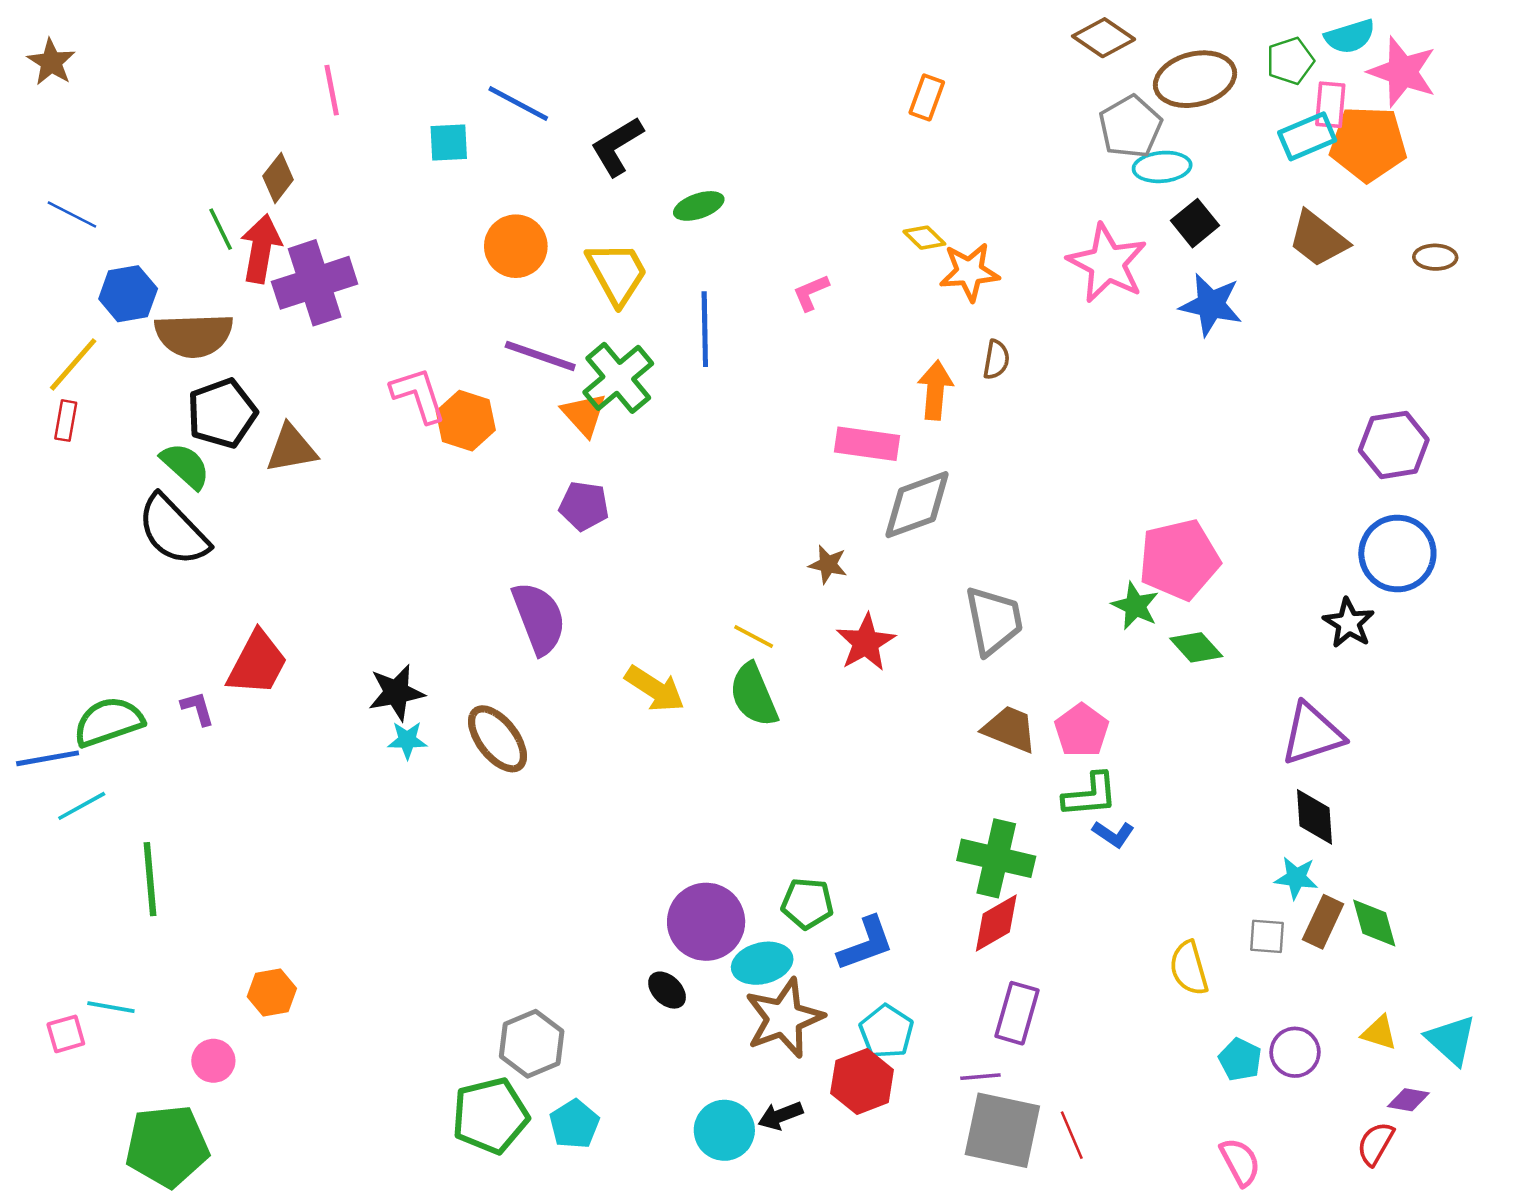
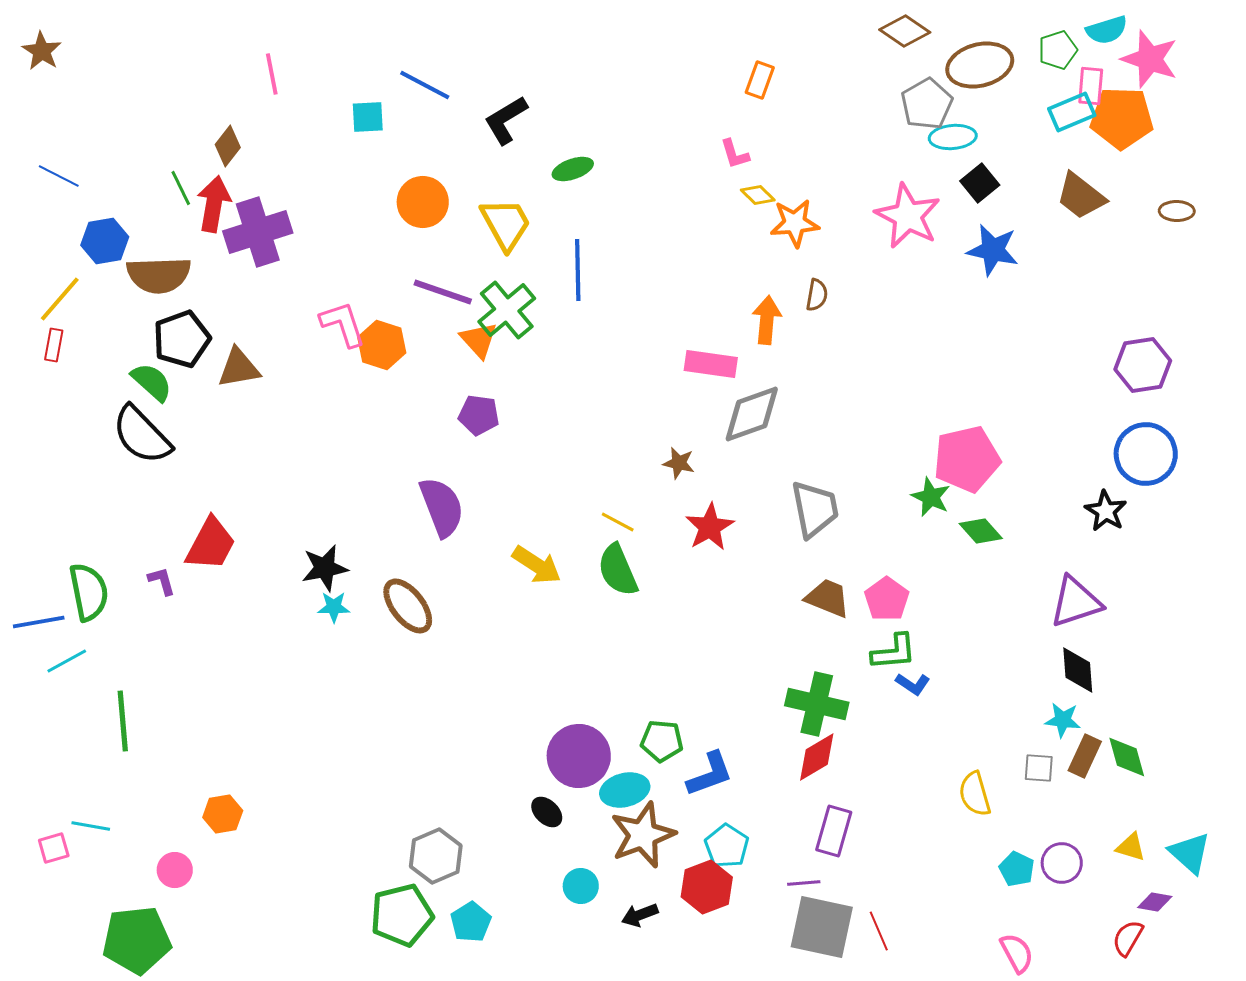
pink L-shape: (811, 293) -> (735, 154), moved, turned -84
green semicircle: (109, 722) -> (89, 592), turned 98
cyan circle: (724, 1130) -> (581, 886), moved, size x0.7

